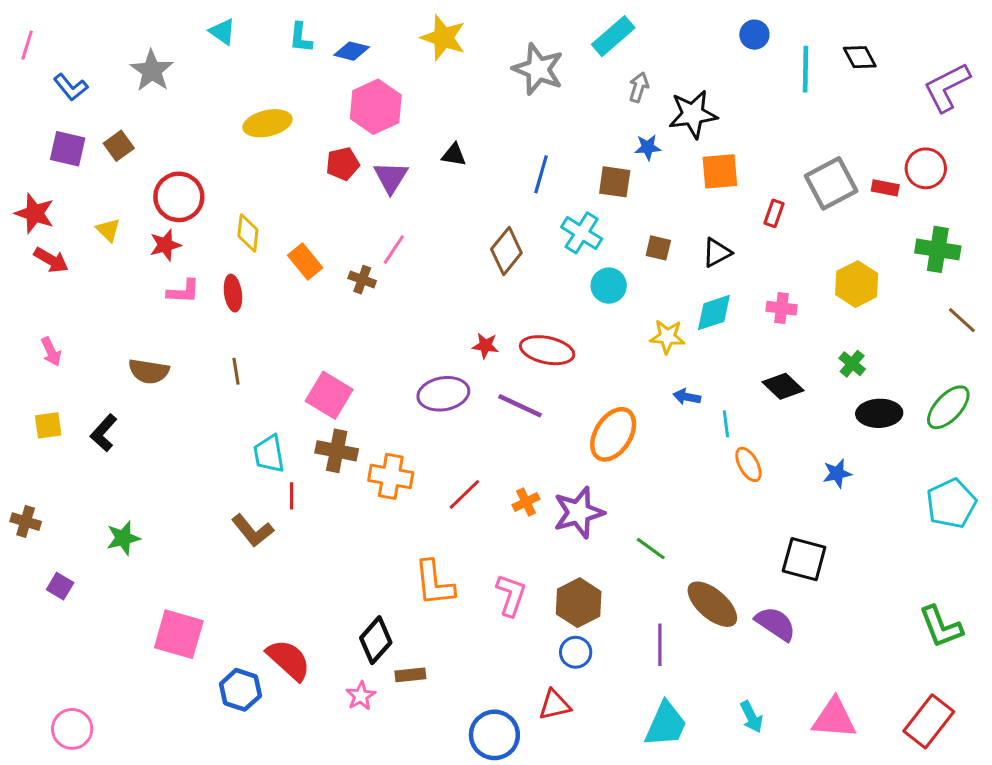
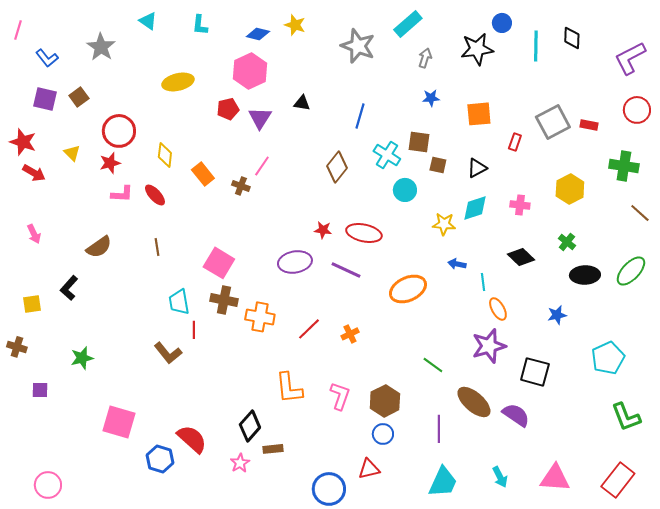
yellow star: (443, 38) -> (295, 25), size x0.7
blue diamond: (352, 51) -> (258, 34), moved
black diamond: (860, 57) -> (572, 38), turned 30
black star: (693, 114) -> (477, 49), moved
red circle: (926, 168) -> (637, 110), moved
brown square: (615, 182) -> (419, 142), moved
red ellipse: (233, 293) -> (155, 195), turned -35
brown semicircle: (149, 371) -> (99, 247), turned -44
yellow square: (48, 425) -> (32, 304), moved
orange ellipse: (613, 434) -> (408, 289), turned 33
cyan pentagon: (951, 503) -> (608, 358), moved
purple star: (579, 512) -> (489, 346), moved
purple square: (60, 586) -> (40, 390), turned -30

